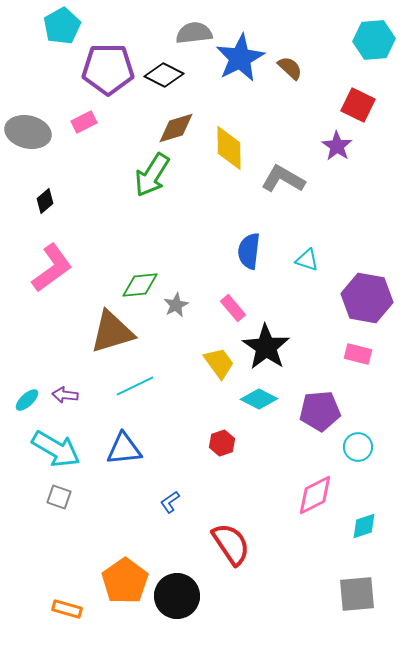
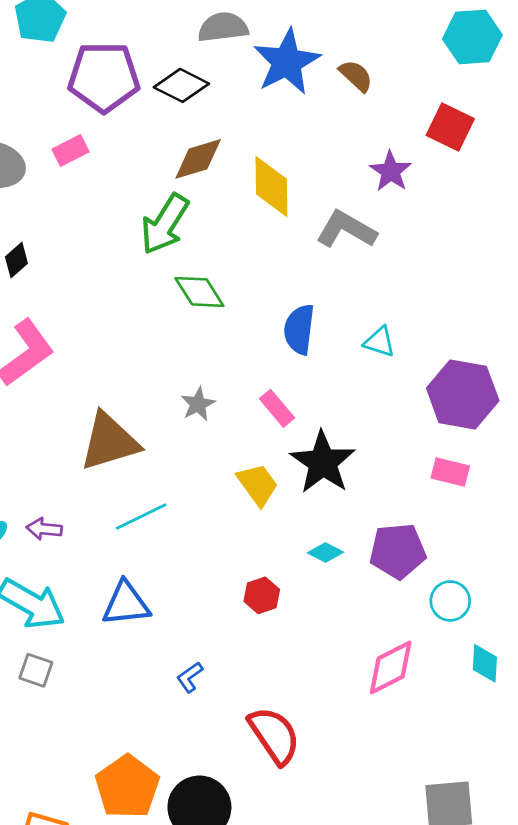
purple star: (337, 146) -> (391, 171), moved
green diamond: (140, 285) -> (199, 292), moved, turned 63
cyan diamond: (259, 399) -> (326, 552), moved, size x0.7
cyan diamond: (364, 526) -> (485, 663), moved, turned -68

